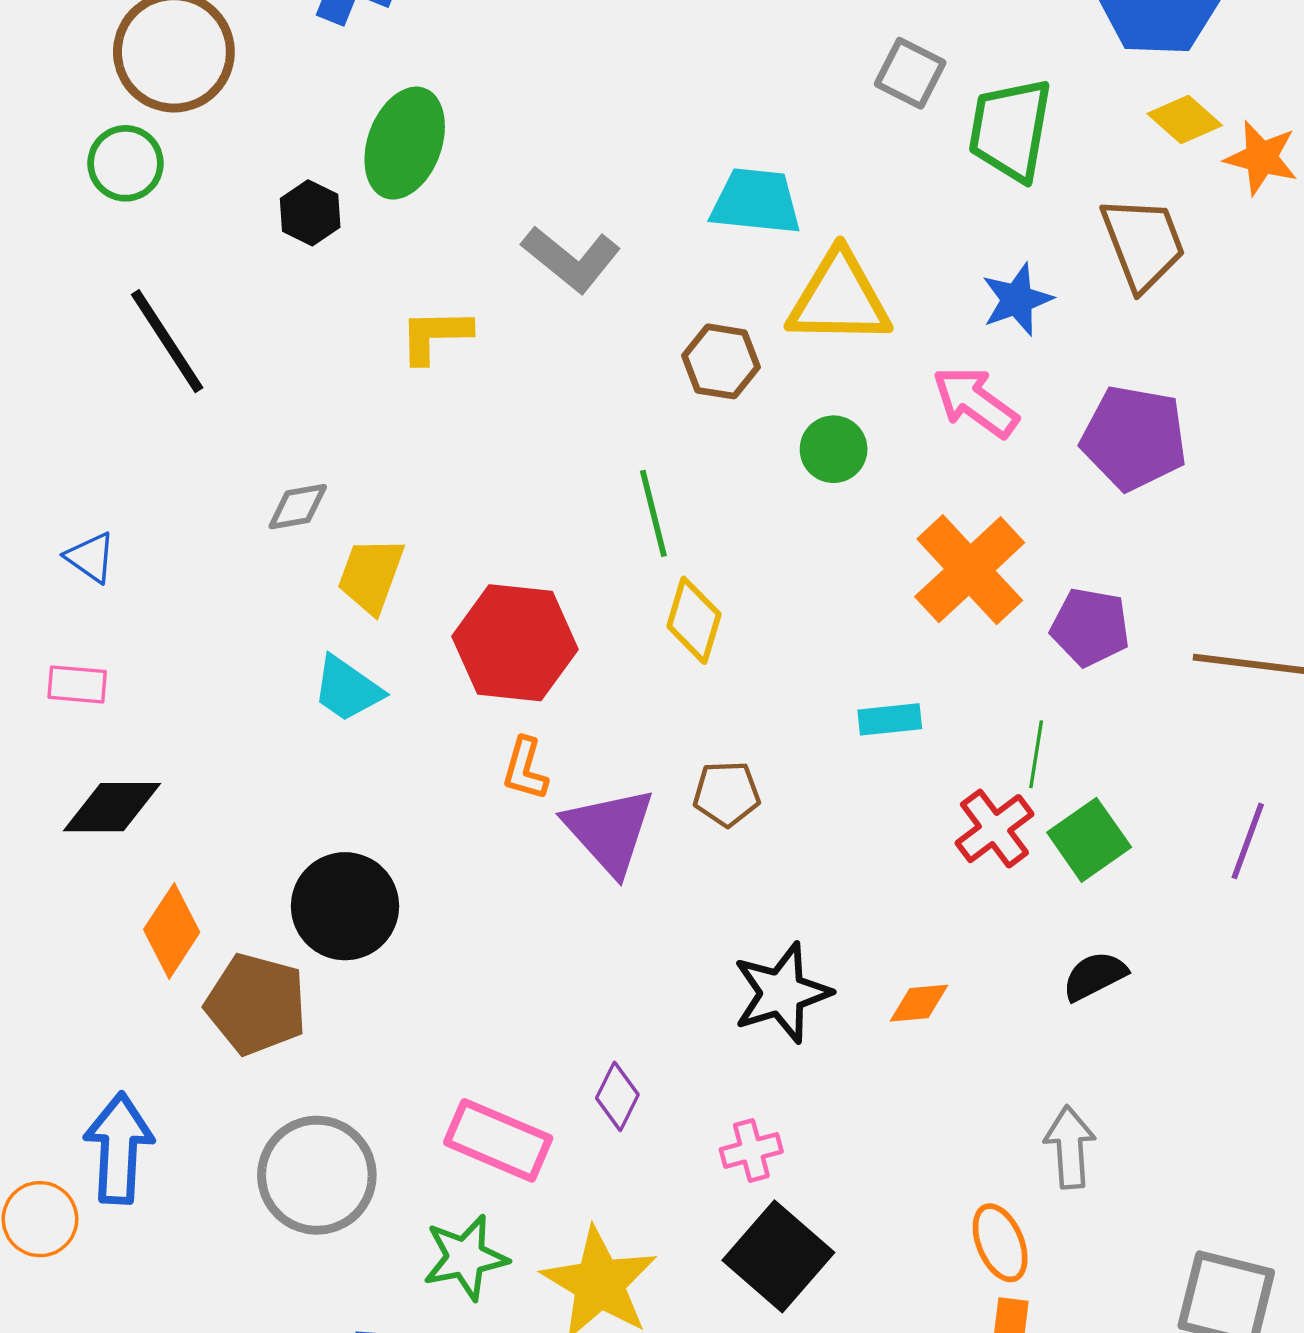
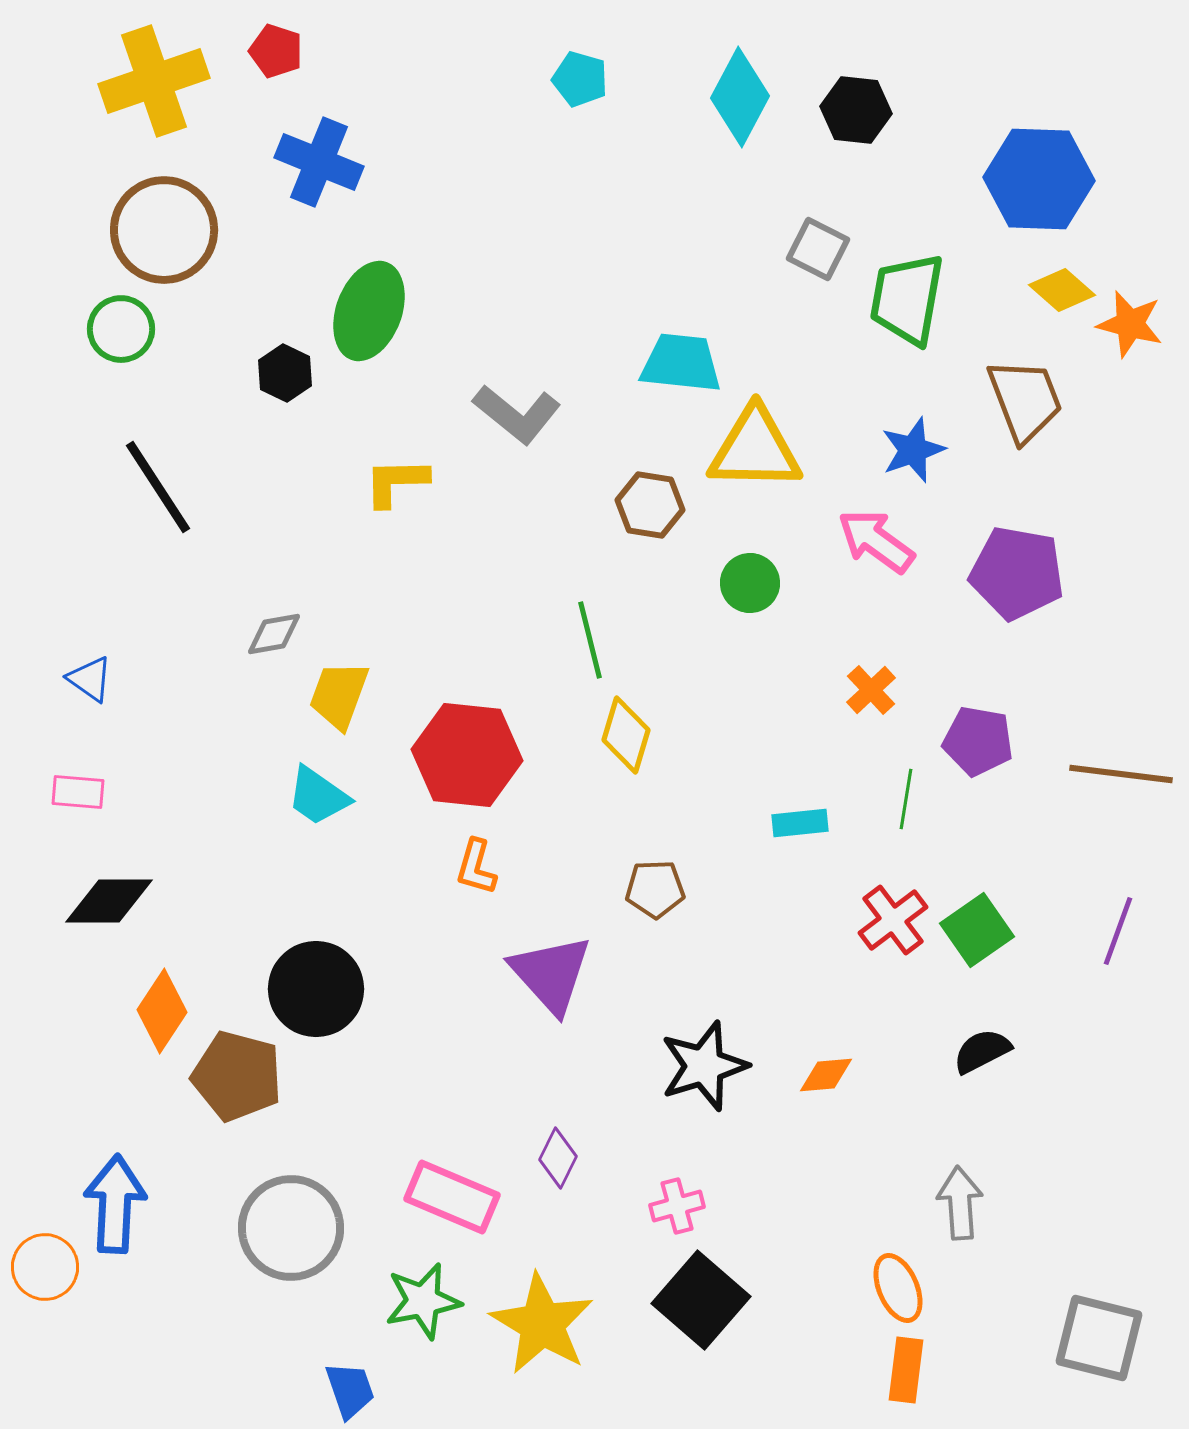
orange cross: (970, 570) -> (871, 690), size x0.5
green line: (1036, 754) -> (906, 799), moved
purple triangle: (610, 831) -> (551, 974), moved

